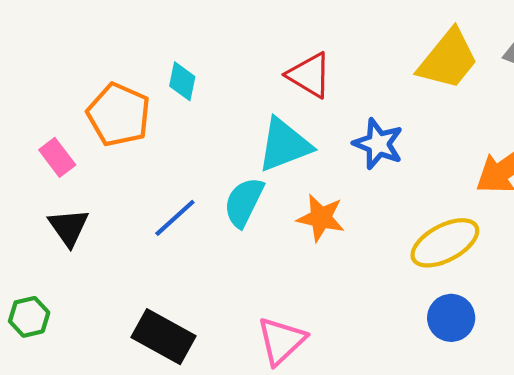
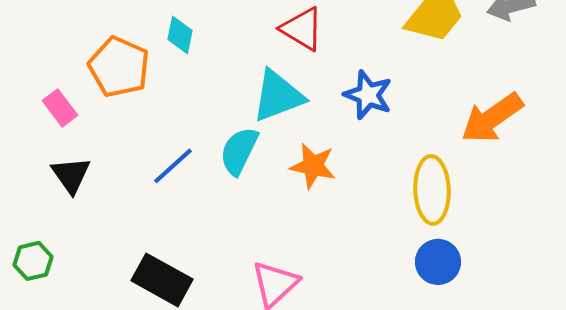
yellow ellipse: (445, 243) -> (432, 190), turned -64

